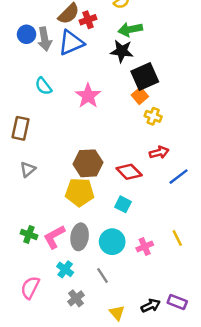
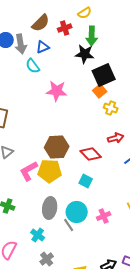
red cross: (88, 20) -> (65, 28), moved
green arrow: (130, 29) -> (92, 36), turned -78
blue triangle: (71, 43) -> (43, 47), size x0.6
cyan semicircle: (43, 86) -> (33, 66), moved
pink star: (88, 96) -> (57, 91), turned -30
pink L-shape: (54, 237) -> (29, 171), moved
gray line: (102, 275) -> (69, 225), moved

